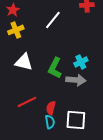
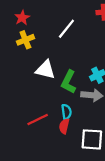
white triangle: (24, 62) -> (45, 70), moved
cyan semicircle: (50, 122) -> (66, 112), moved

